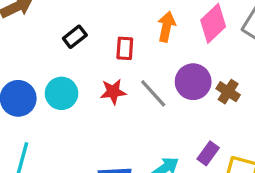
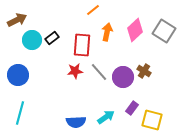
red rectangle: (125, 48) -> (82, 45), size x1.6
purple circle: (193, 82) -> (123, 77), moved
cyan circle: (62, 93) -> (32, 40), moved

